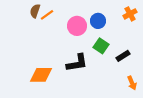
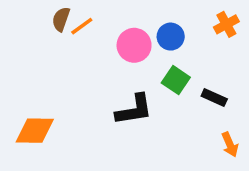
black rectangle: (123, 56) -> (214, 98), turned 56
orange diamond: (41, 75) -> (35, 131), moved

